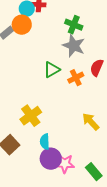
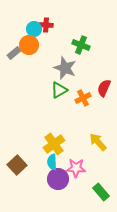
gray star: (74, 46) -> (65, 68), moved
yellow cross: (31, 116) -> (54, 144), moved
pink star: (65, 164) -> (76, 168), moved

